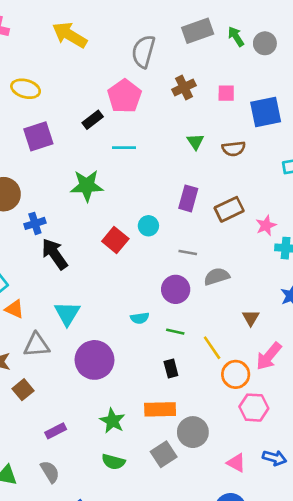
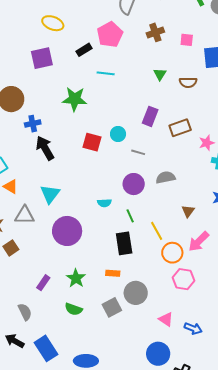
yellow ellipse: (26, 89) -> (53, 23), moved
red square: (115, 240) -> (92, 142), turned -30
gray line: (188, 253) -> (138, 152), moved
green line: (175, 332) -> (130, 216), turned 48
black rectangle: (171, 369) -> (124, 243), size x1.6
orange rectangle: (160, 409) -> (113, 273), size x0.6
purple rectangle: (56, 431) -> (43, 283), moved, turned -35
blue arrow: (274, 458) -> (193, 328), moved

